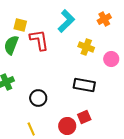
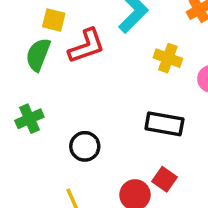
red L-shape: (39, 40) -> (87, 46), turned 80
red square: (84, 117) -> (164, 179), turned -32

